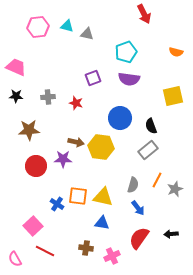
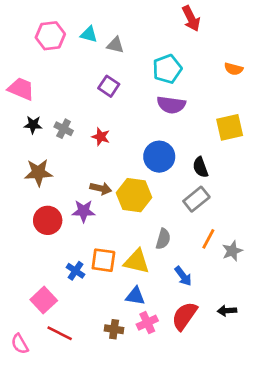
purple square: (93, 78) -> (109, 86), moved, turned -35
black star: (16, 96) -> (33, 125), moved
gray cross: (48, 97) -> (64, 129), turned 32
gray semicircle: (133, 185) -> (163, 239), moved
pink cross: (112, 256) -> (147, 323), moved

